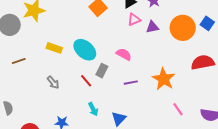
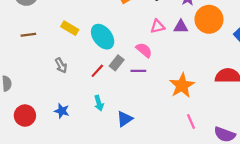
pink triangle: (134, 20) -> (158, 26), moved
orange circle: (183, 28) -> (209, 19), moved
red line: (86, 81) -> (97, 71), turned 72
purple line: (131, 83) -> (138, 71), moved

